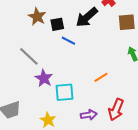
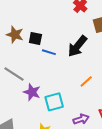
black arrow: (87, 17) -> (77, 46), moved
black square: (57, 24) -> (35, 39), turned 32

